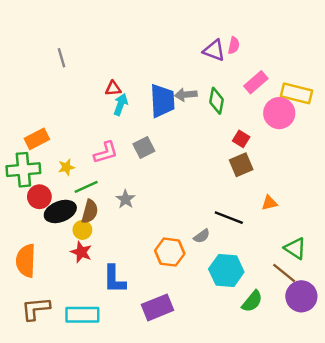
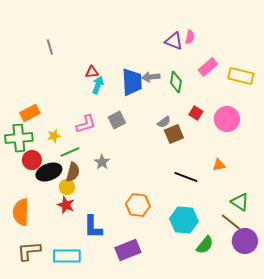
pink circle: (279, 113) -> (227, 119), moved
brown square: (241, 165) -> (174, 134), moved
gray semicircle: (202, 236) -> (164, 122), moved

